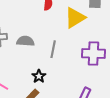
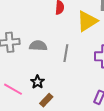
black star: (39, 76) -> (37, 82), moved

